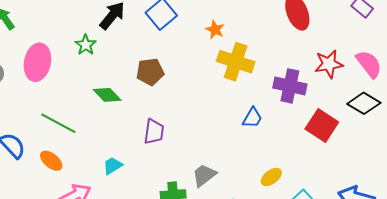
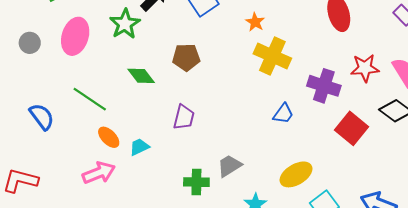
green star: (86, 45) -> (125, 24), size x1.4
orange ellipse: (51, 161) -> (109, 137), moved
yellow ellipse: (271, 177) -> (296, 174), size x1.5

